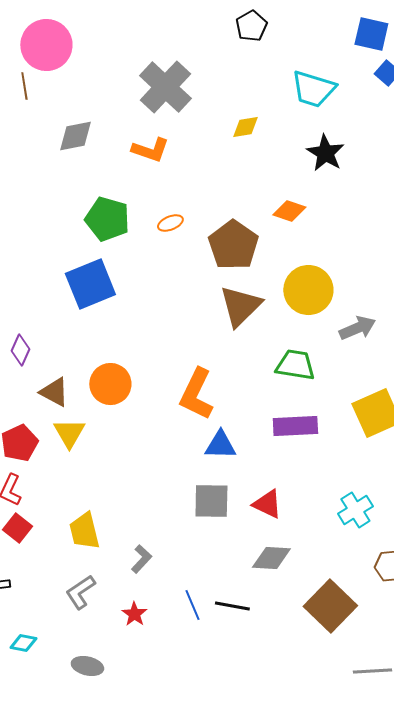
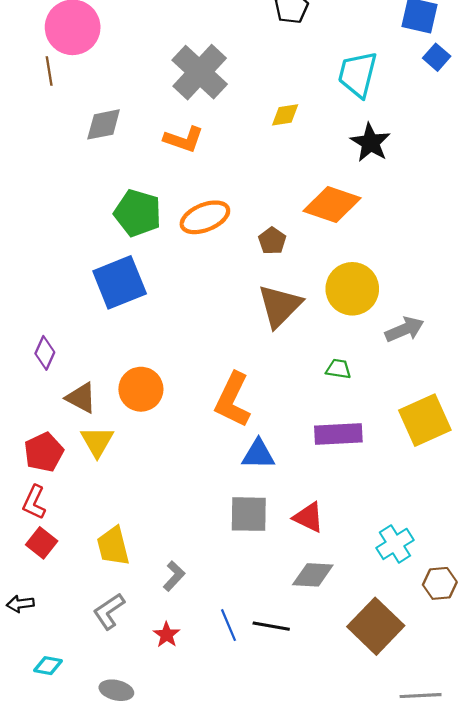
cyan trapezoid: (313, 89) -> (358, 74), turned 87
orange diamond: (289, 211) -> (332, 205), size x1.6
orange ellipse: (170, 223) -> (205, 217), size x1.8
brown pentagon: (233, 245) -> (272, 241), size x0.5
green trapezoid: (295, 365) -> (338, 369), size x0.6
cyan cross: (355, 510) -> (395, 544), moved

